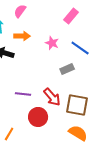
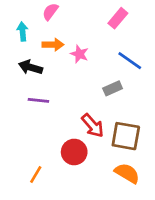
pink star: (52, 43) -> (79, 54), moved
purple line: (23, 94) -> (38, 100), moved

